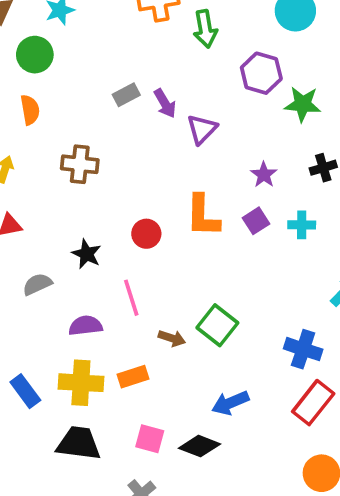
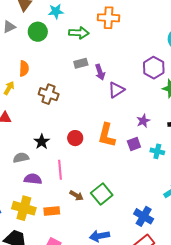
green arrow: (205, 29) -> (79, 33), moved, turned -90
orange semicircle: (30, 110) -> (24, 68), moved
gray semicircle: (37, 284) -> (21, 158), moved

